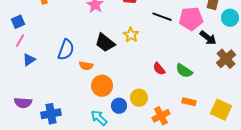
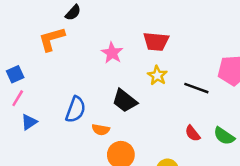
black line: (162, 17) -> (196, 88), moved
yellow star: (131, 35) -> (157, 76), moved

